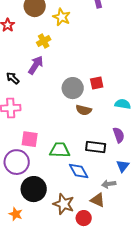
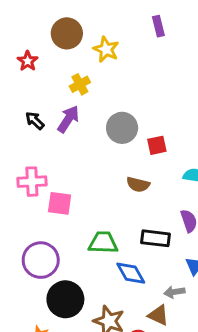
black arrow: (13, 78) -> (35, 121), moved
gray circle: (73, 88) -> (122, 128), moved
pink square: (30, 139) -> (60, 203), moved

